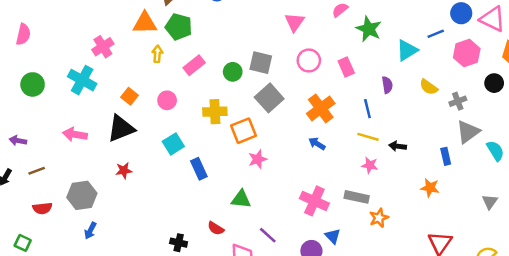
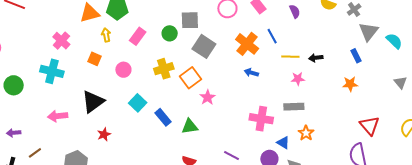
orange square: (129, 96) -> (95, 59), moved
blue line: (367, 109) -> (272, 36), moved
green triangle: (241, 199) -> (190, 126), moved
orange star: (379, 218) -> (306, 133), moved

